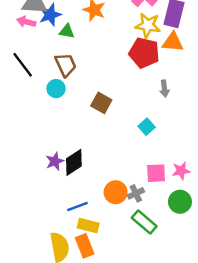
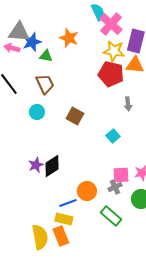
cyan circle: (56, 89) -> (37, 112), moved
gray cross: (136, 193) -> (115, 187), moved
blue line: (77, 207) -> (68, 203), moved

